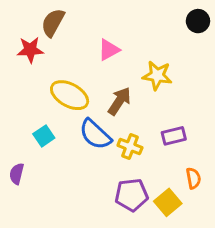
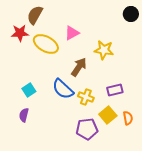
yellow ellipse: (70, 95) -> (46, 44), moved
purple semicircle: (17, 174) -> (24, 115), moved
yellow square: (168, 202) -> (108, 115), moved

